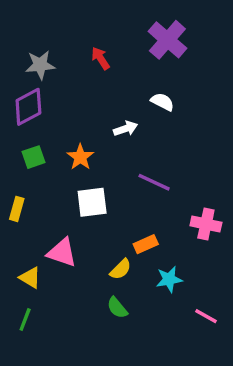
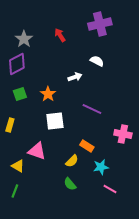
purple cross: (167, 40) -> (100, 24), turned 35
gray star: (40, 65) -> (24, 39), turned -30
orange rectangle: (146, 244) -> (87, 146), turned 56
pink line: (206, 316) -> (110, 189), moved

